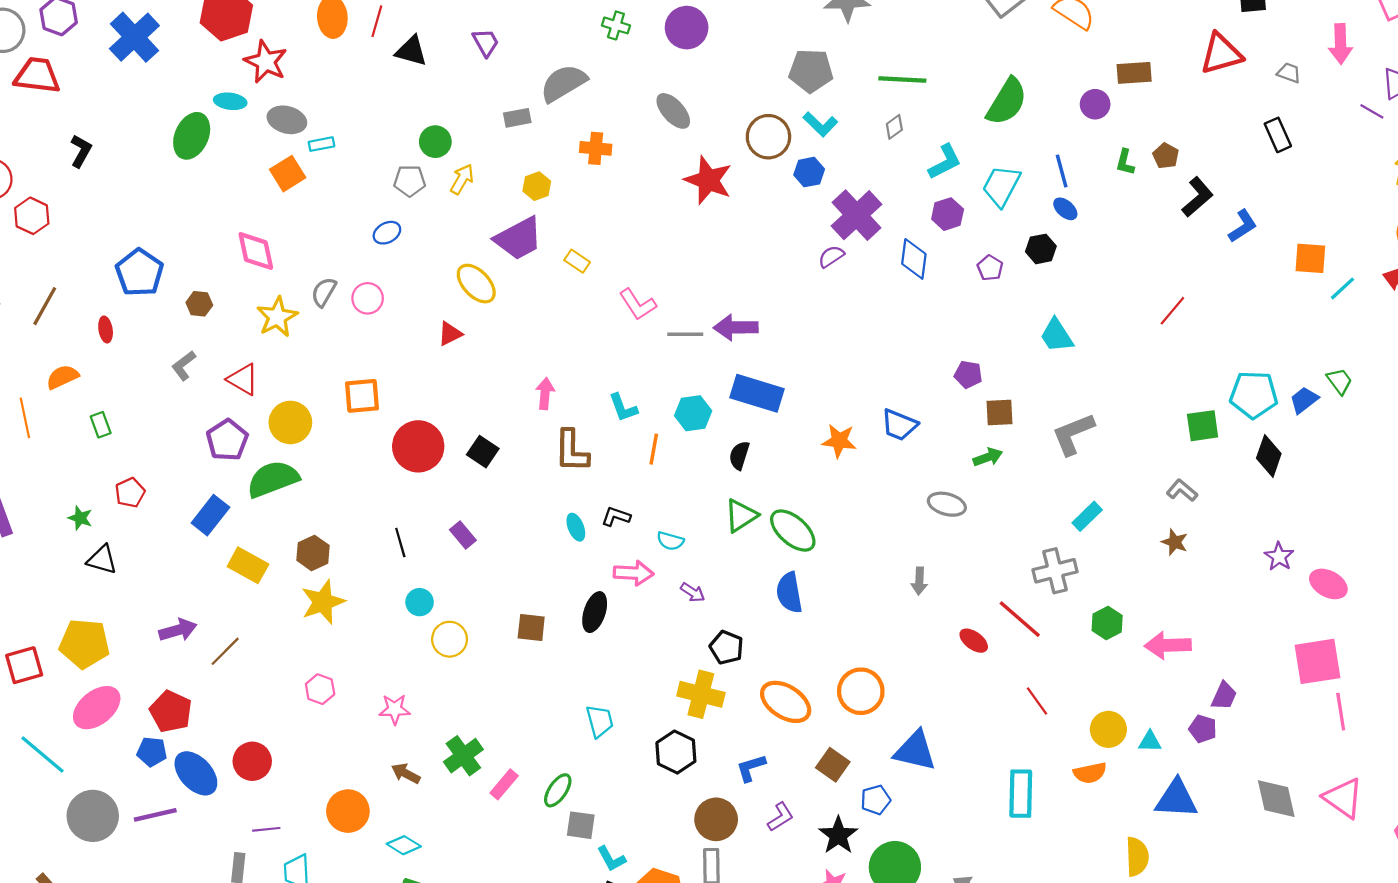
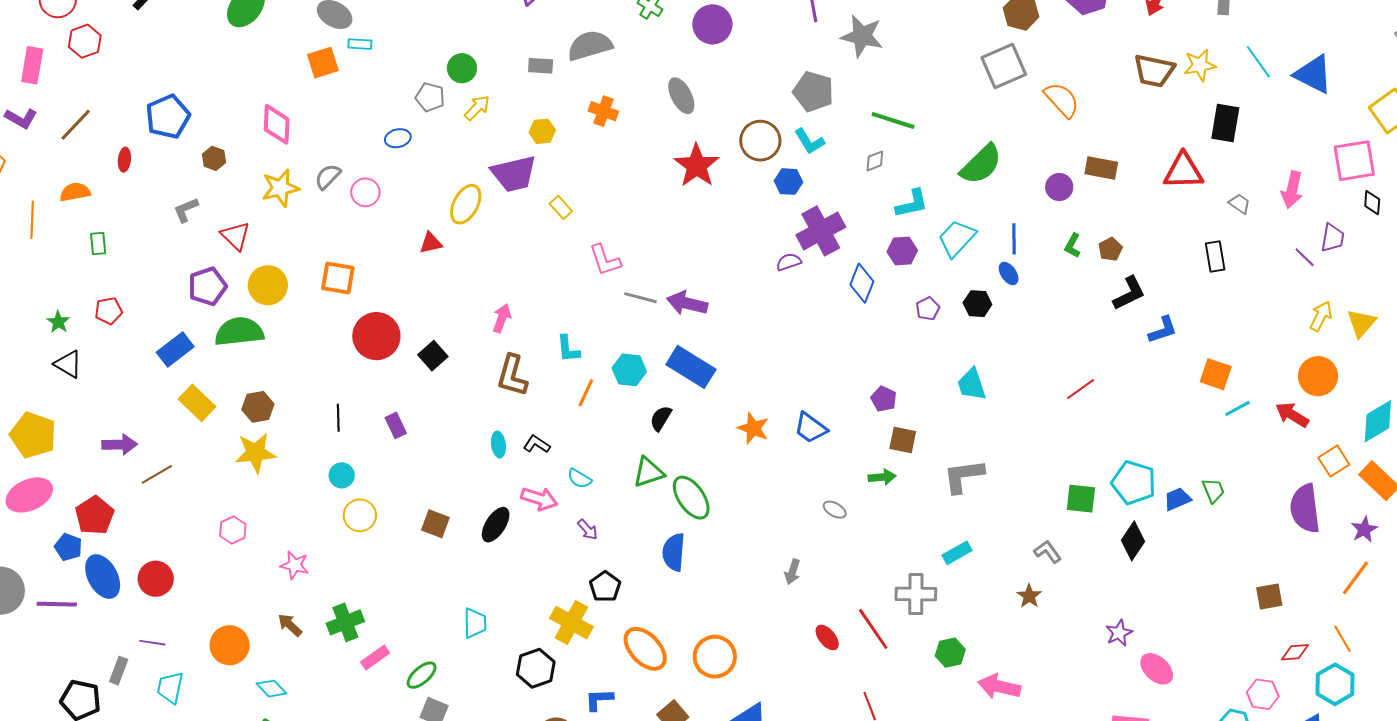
yellow ellipse: (476, 284) -> (466, 204), turned 57
gray ellipse: (947, 504) -> (835, 510), size x0.7

